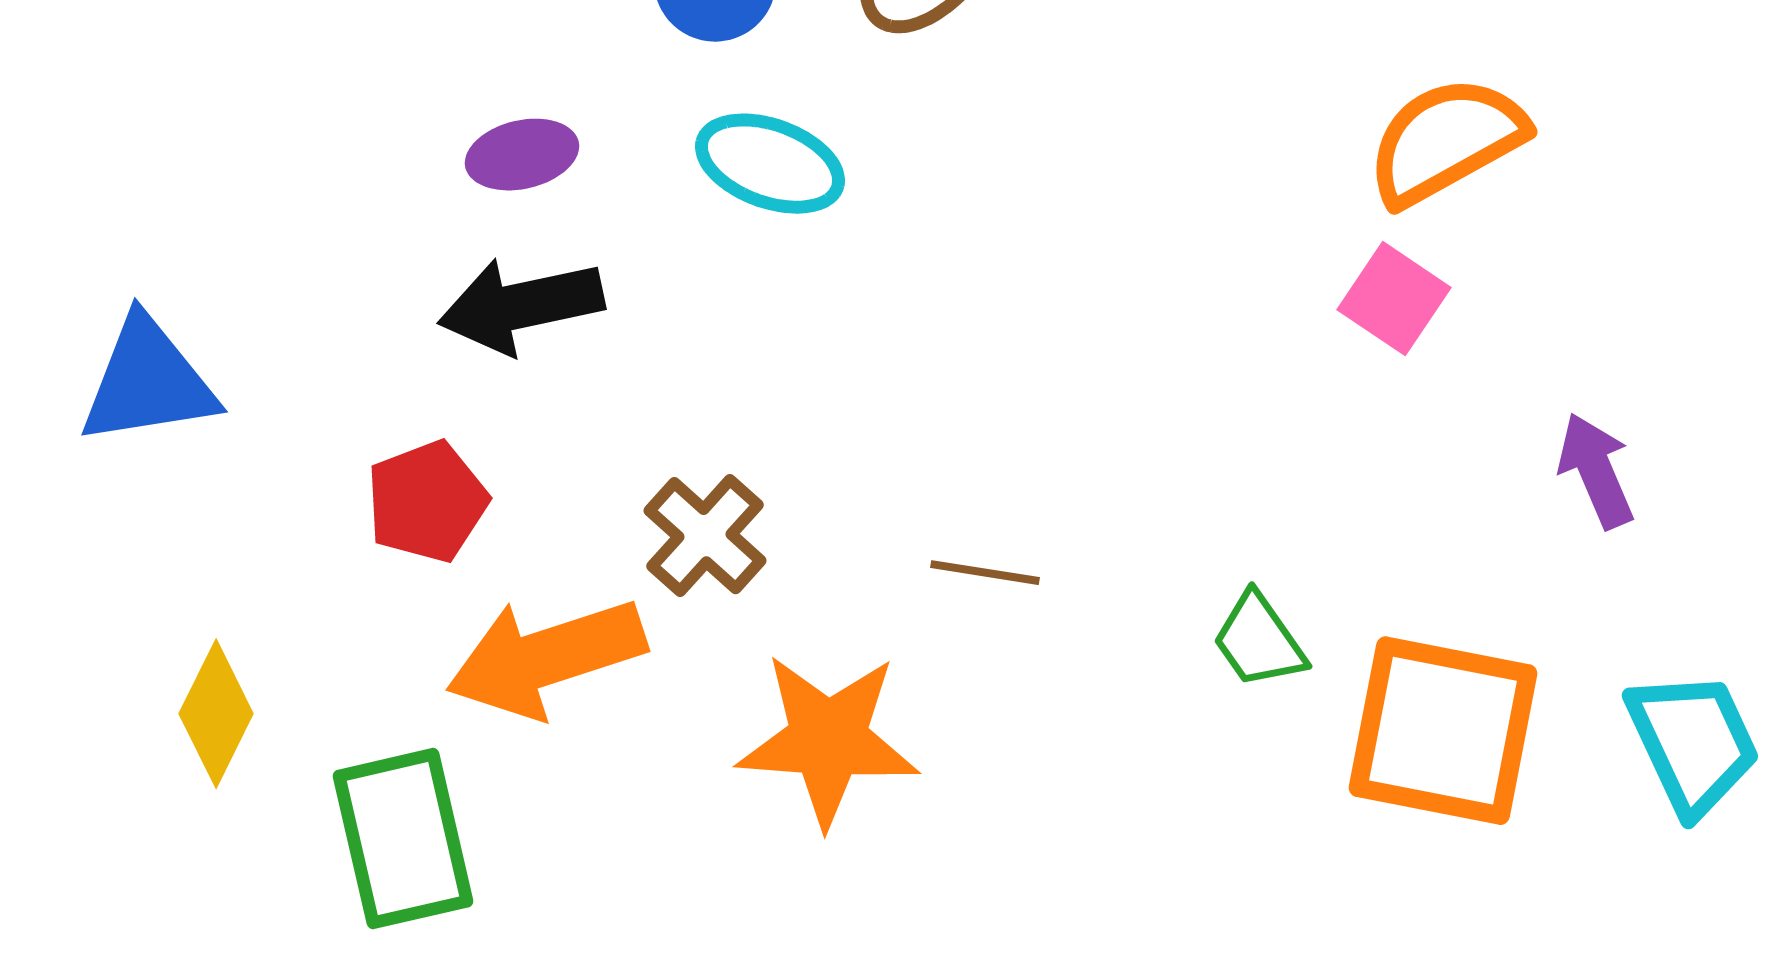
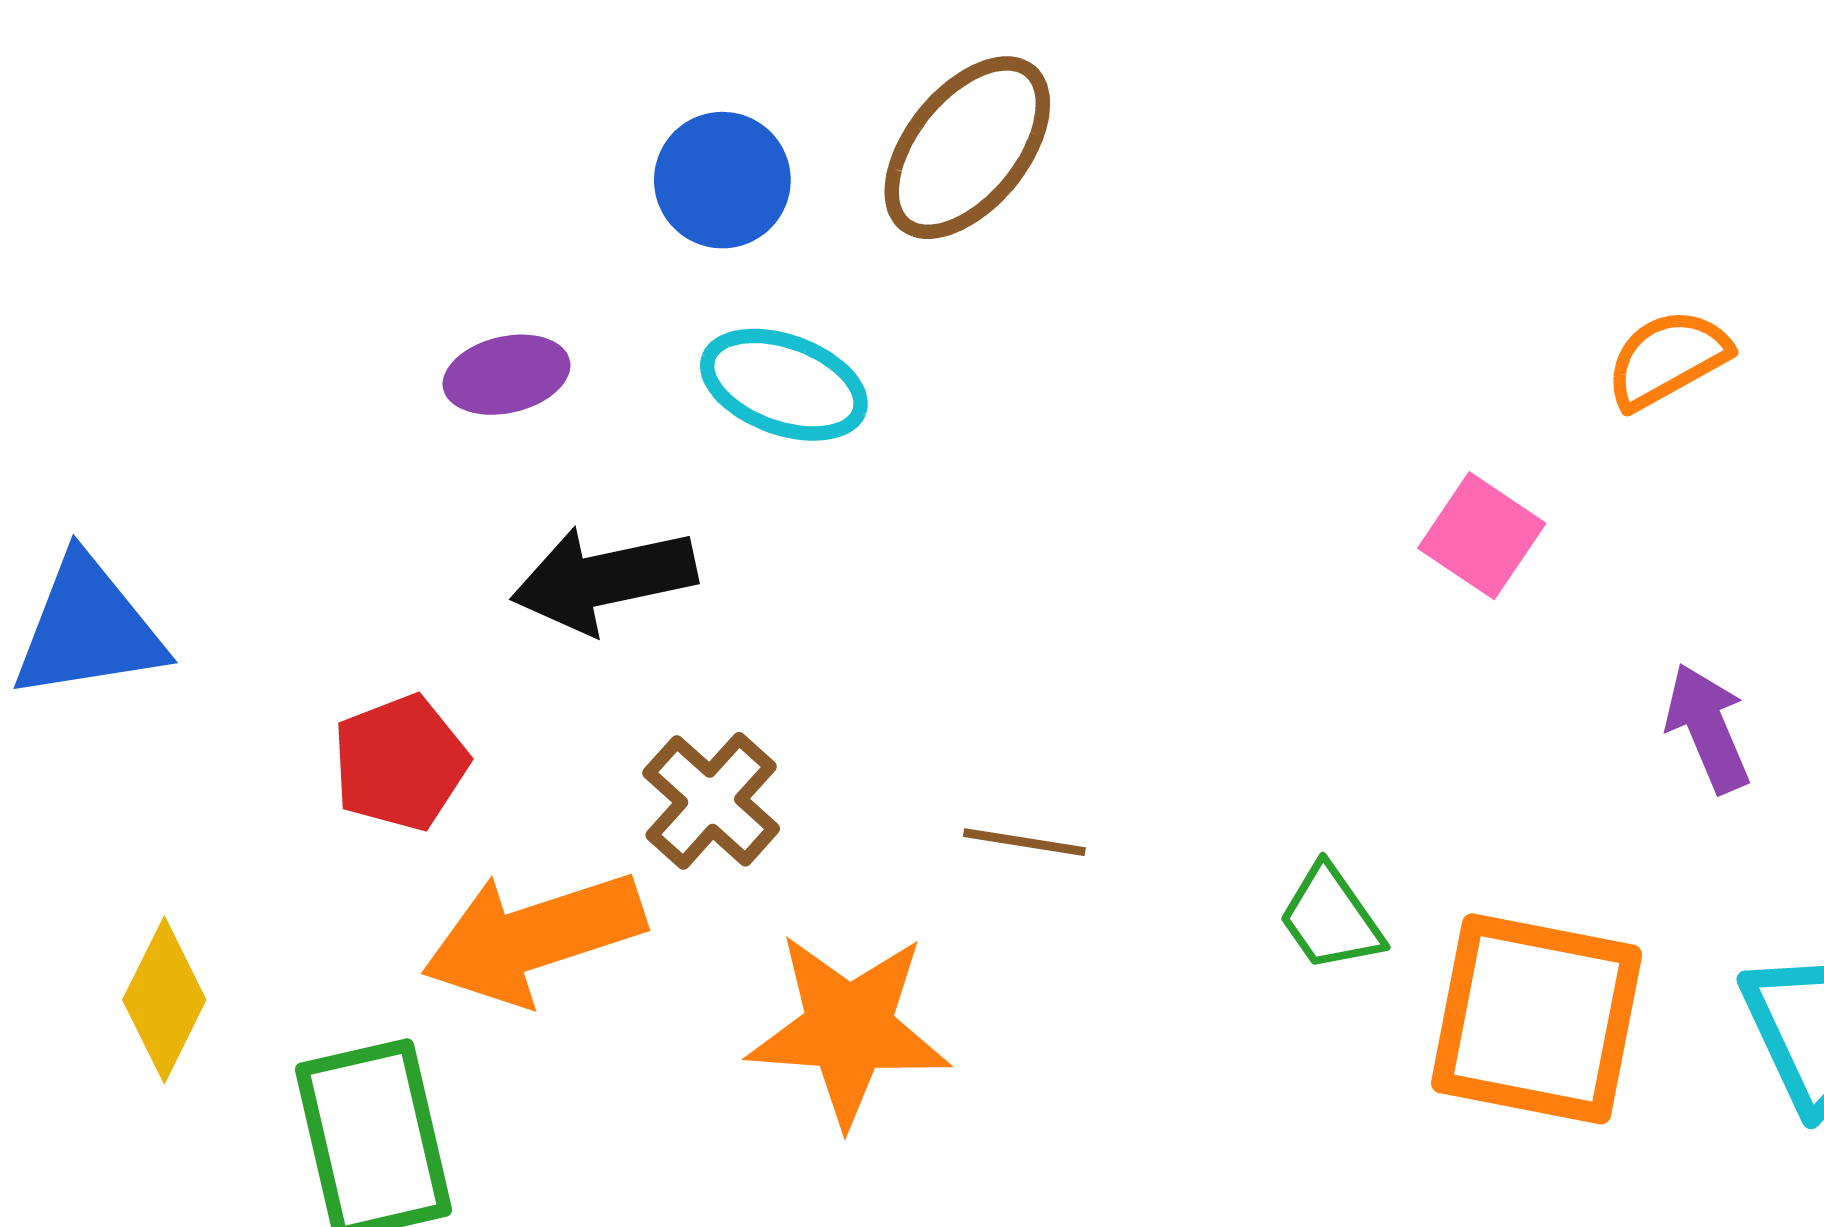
orange semicircle: (1446, 141) -> (1667, 359), moved, size x0.7
black arrow: (521, 306) -> (604, 579), moved

